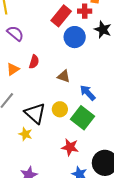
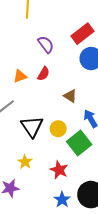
purple semicircle: (15, 33) -> (46, 44), moved
yellow star: (25, 134) -> (25, 162), moved

